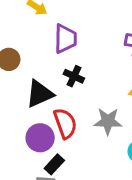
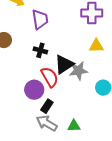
black cross: (74, 76) -> (40, 50), moved
black triangle: (40, 94) -> (64, 64), moved

